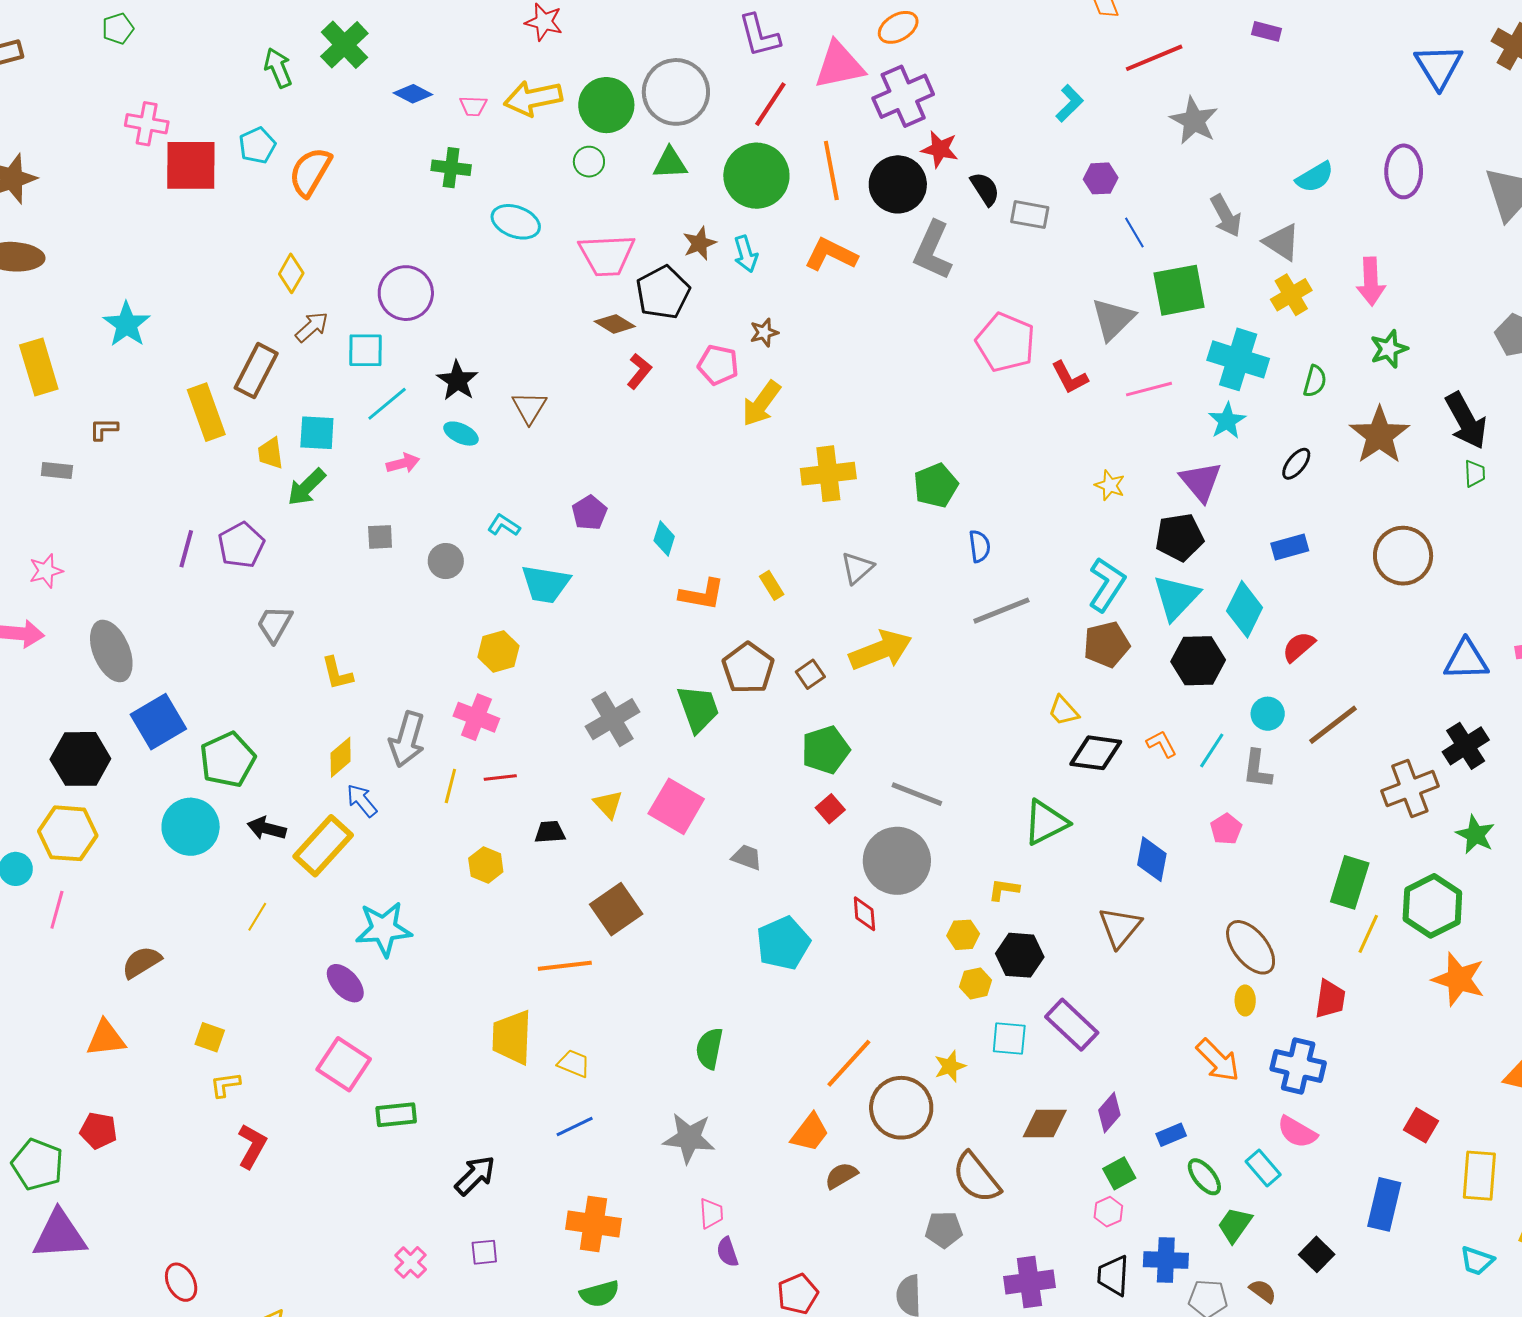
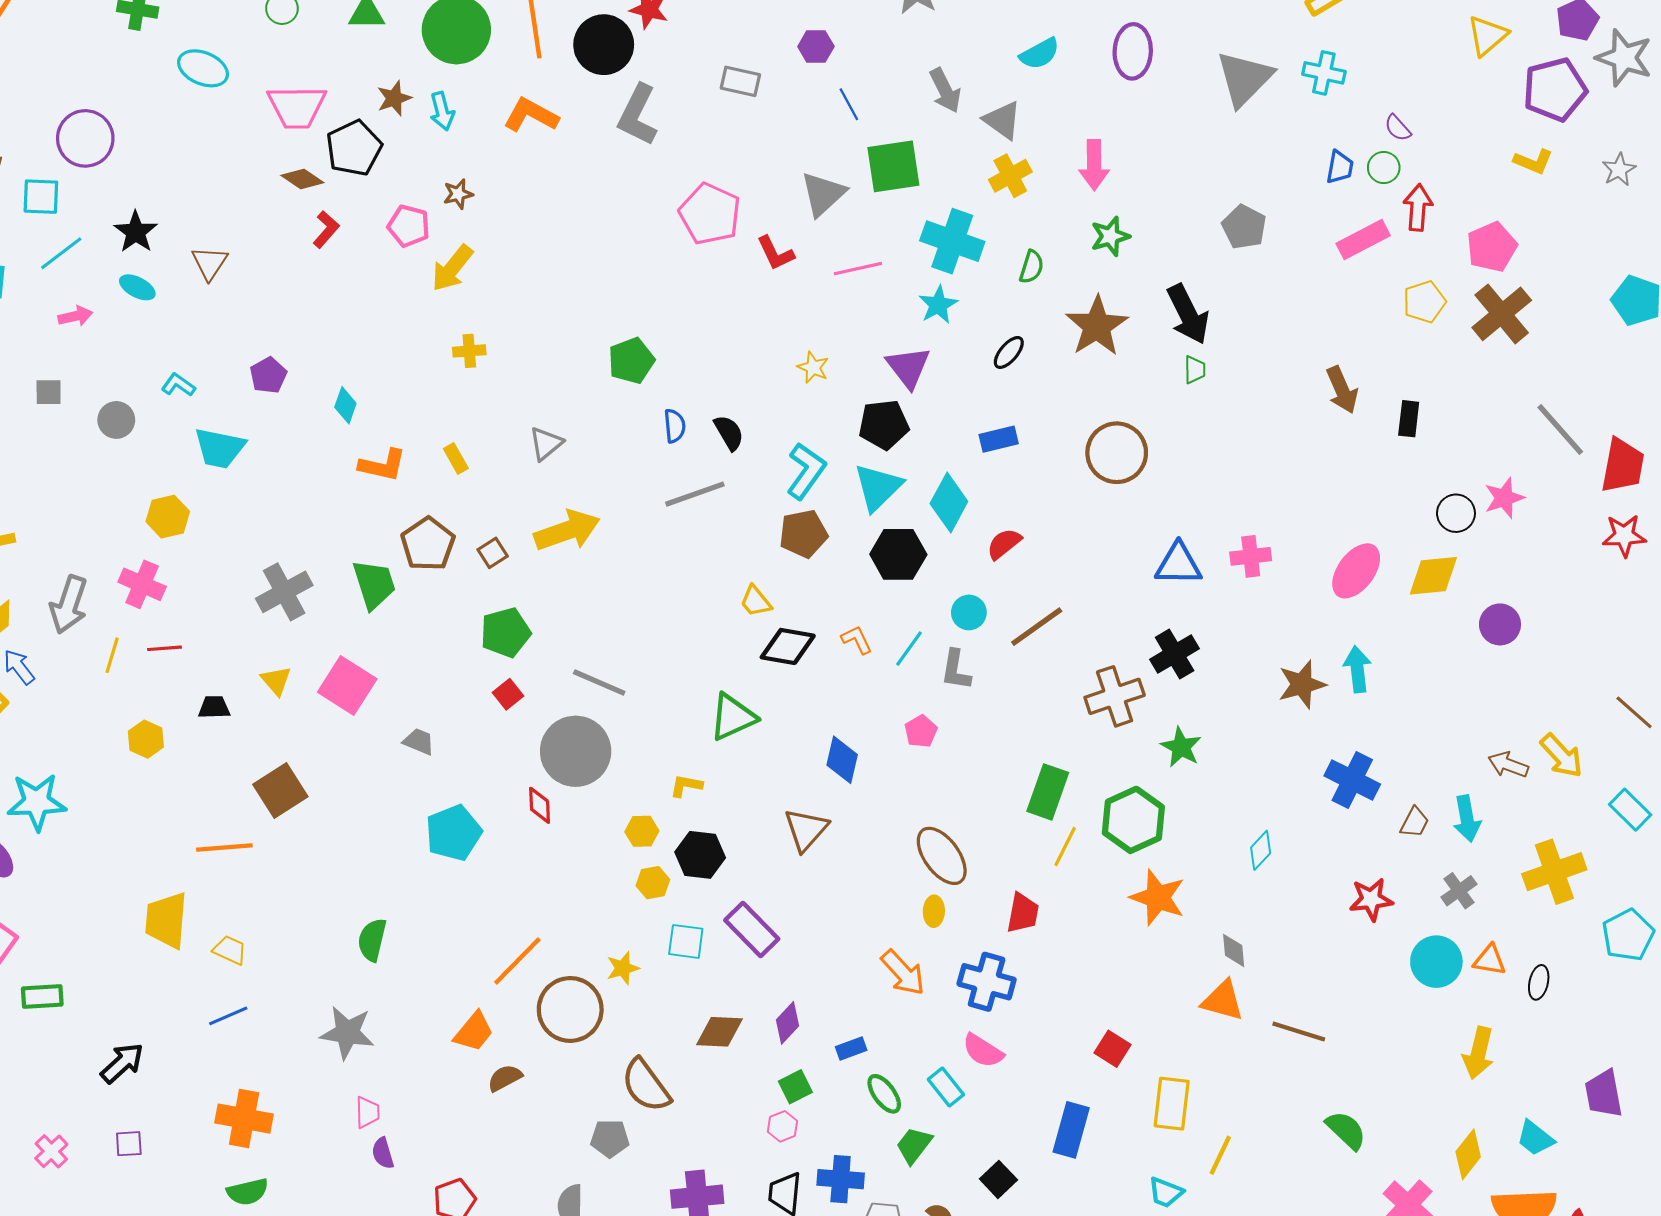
black semicircle: (985, 189) -> (729, 433), moved
yellow cross: (828, 474) -> (469, 351), moved, size x0.6

